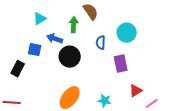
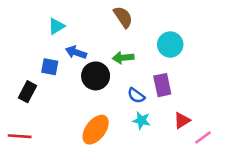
green arrow: (74, 25) -> (123, 58), moved, turned -98
blue semicircle: (101, 43) -> (136, 96), moved, turned -56
cyan star: (105, 101) -> (141, 120), moved

